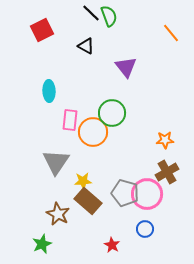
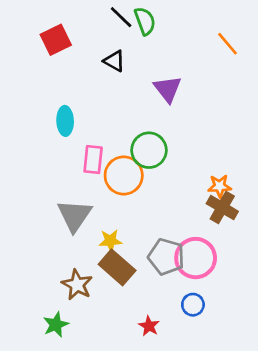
brown cross: (167, 172) -> (222, 207), moved, turned -30

